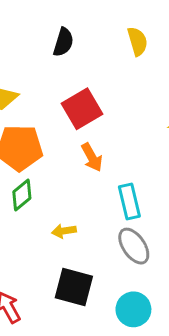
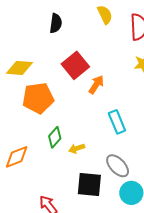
orange arrow: (92, 157) -> (96, 85), moved, turned -108
green diamond: (22, 195) -> (55, 137), moved
gray ellipse: (134, 246) -> (118, 166), moved

